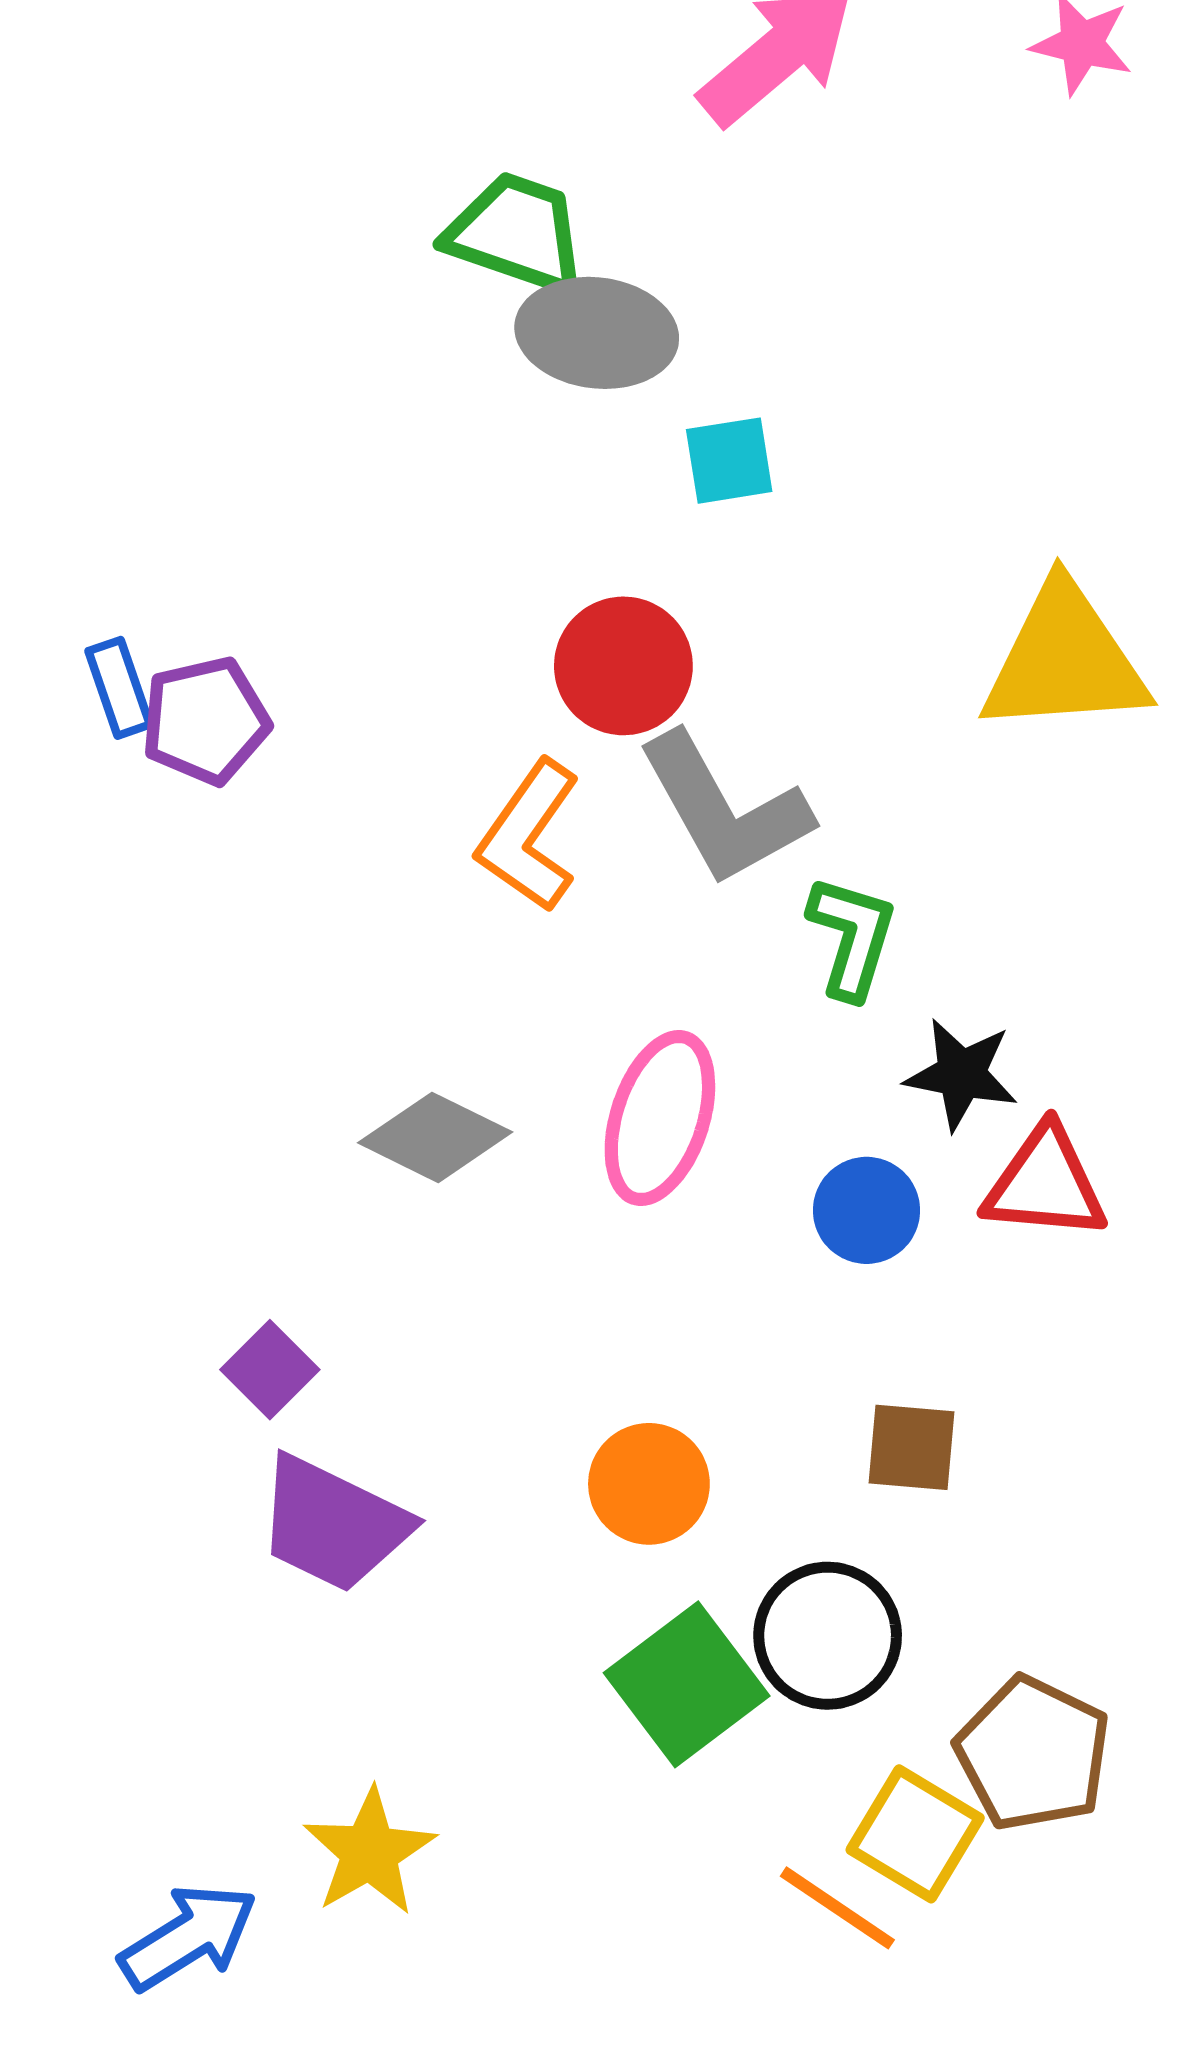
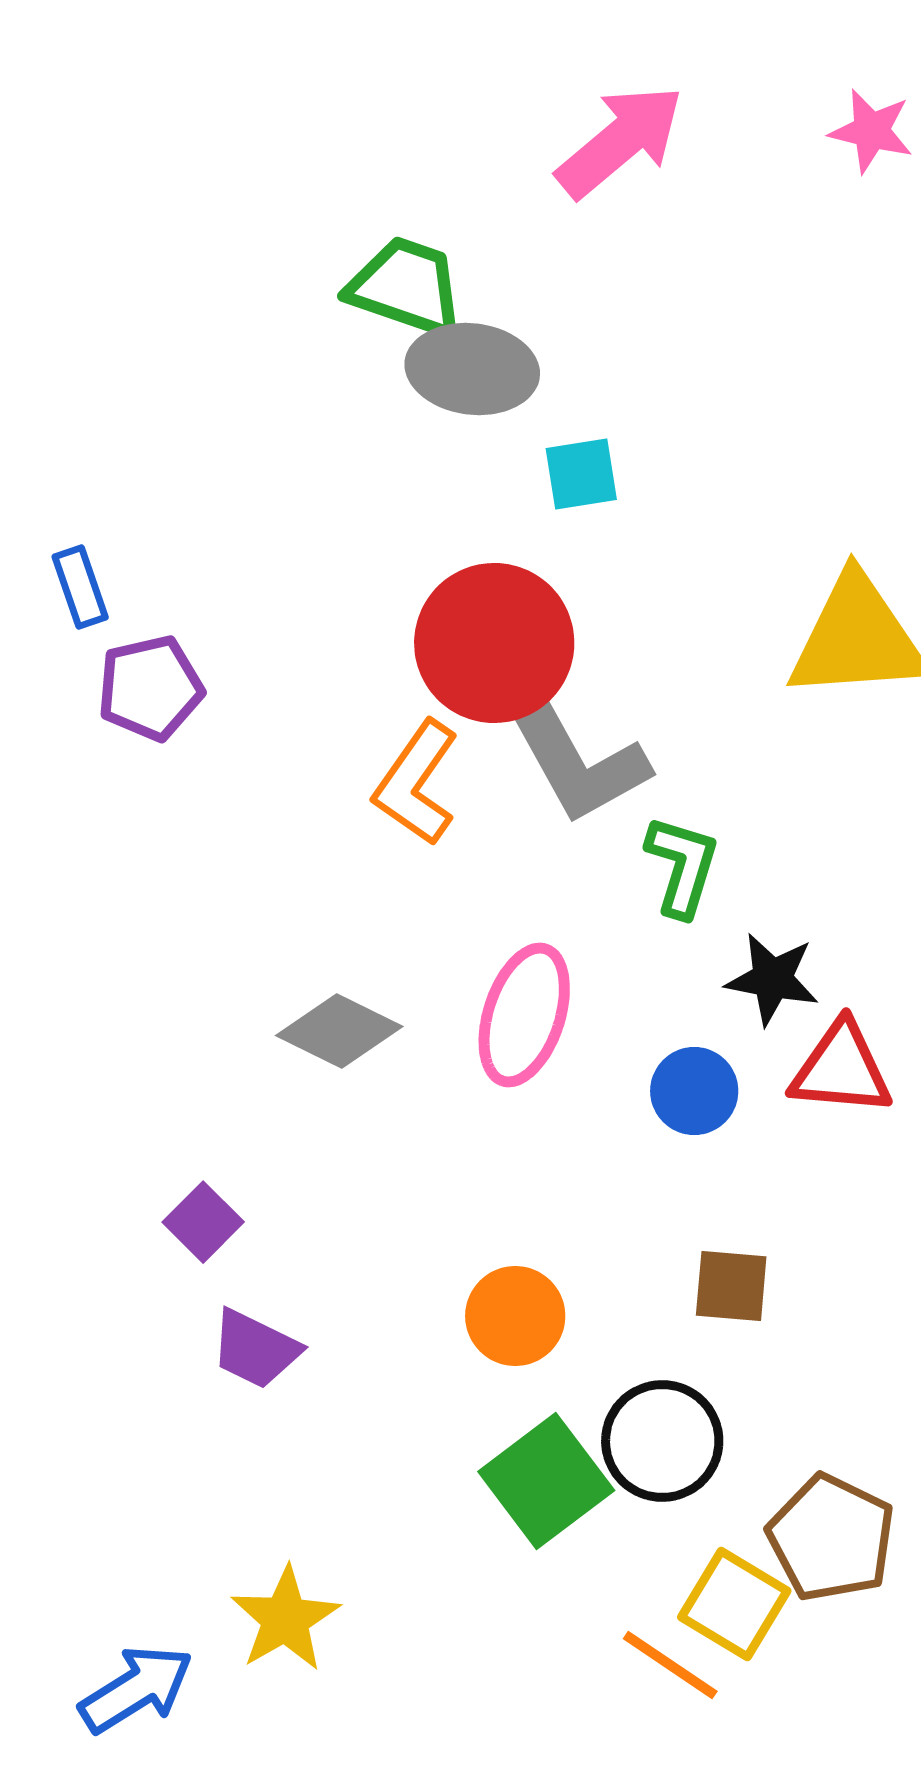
red circle: (623, 666) -> (494, 643), size x1.4
blue rectangle: (119, 688) -> (80, 587), moved
purple trapezoid: (333, 1524) -> (255, 1349), size x0.7

